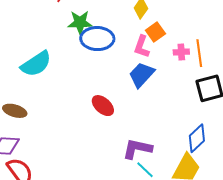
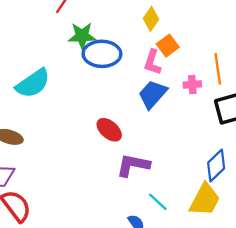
pink cross: (181, 52) -> (192, 85), moved
purple L-shape: (137, 149) -> (133, 165), moved

